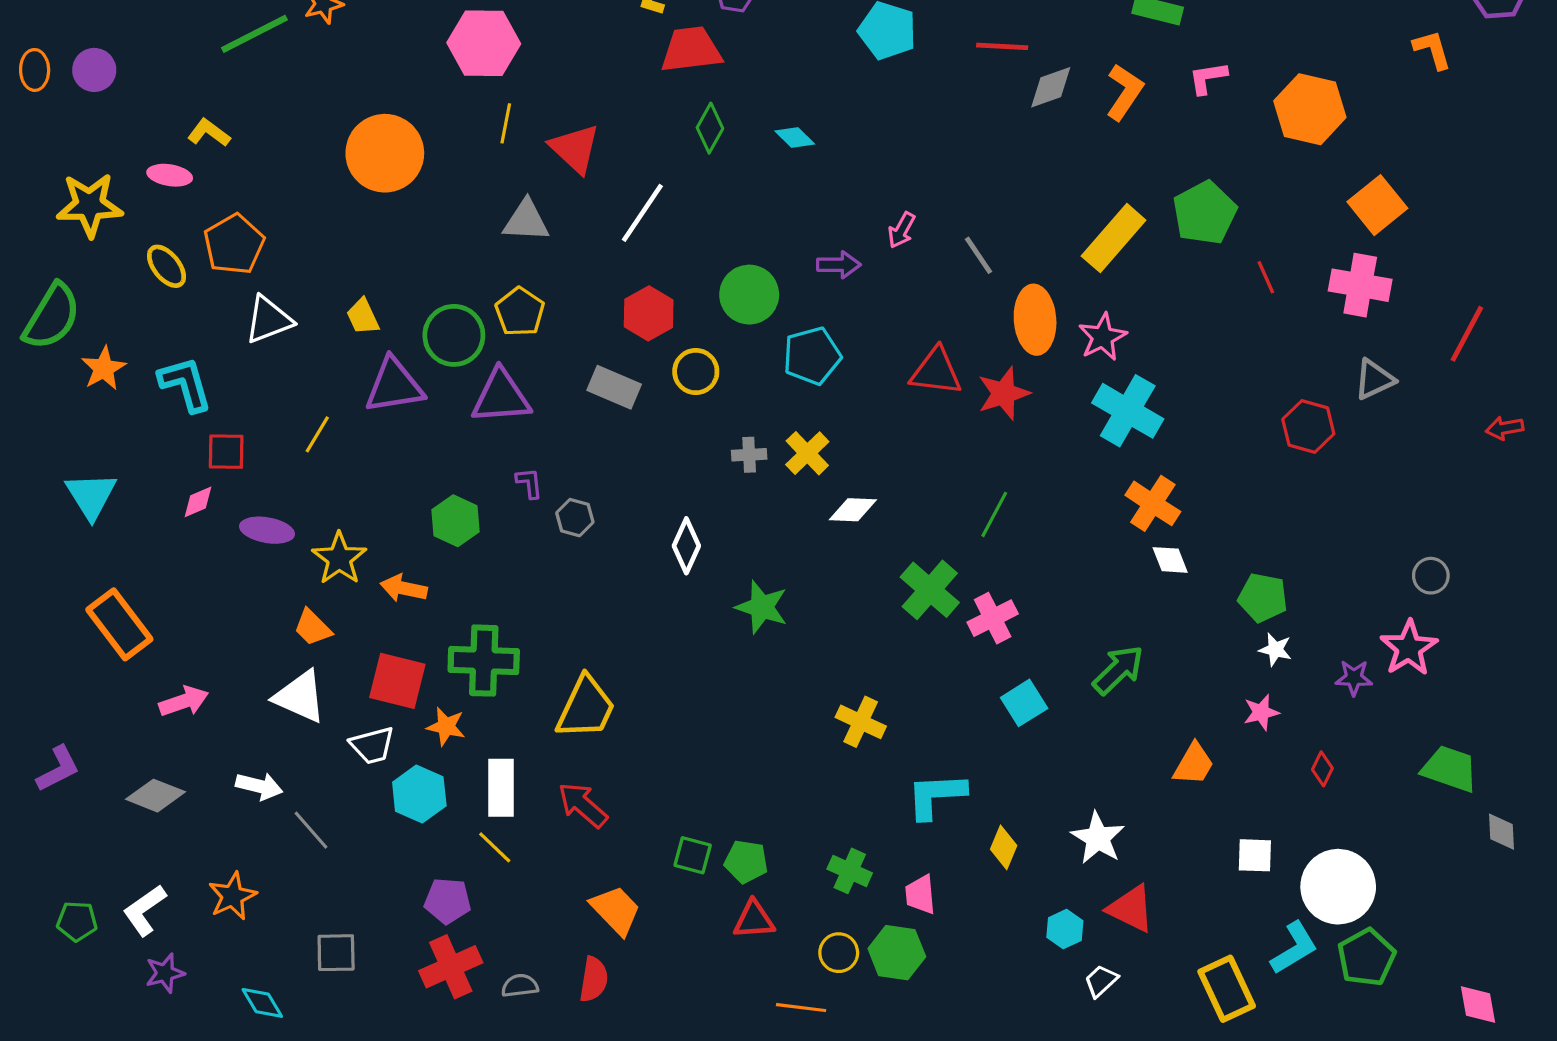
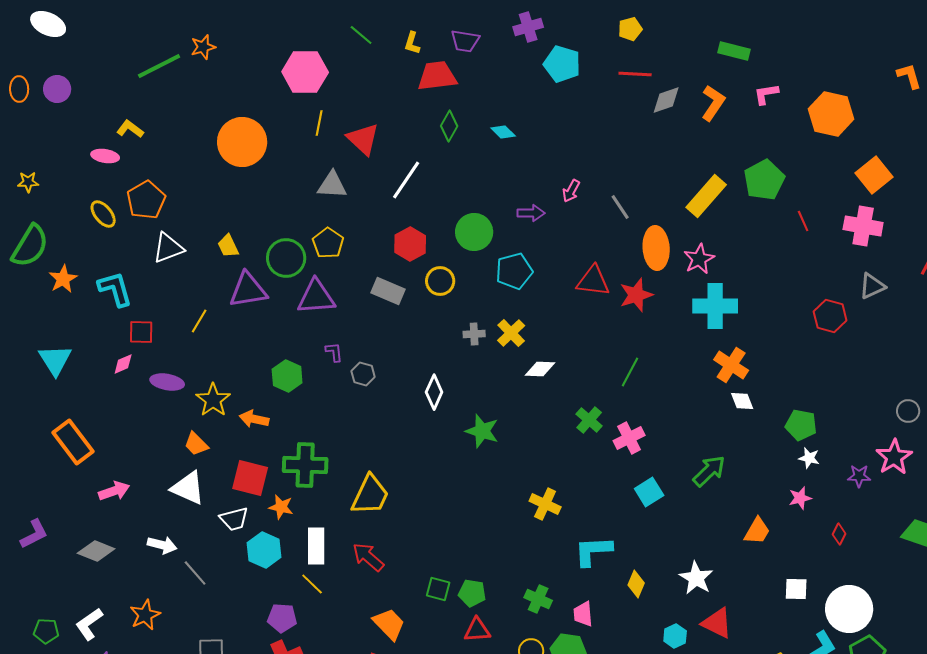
yellow star: (90, 205) -> (28, 182), moved, size x0.5
cyan cross: (1128, 411) -> (715, 306), turned -30
green cross: (930, 590) -> (589, 420), size x0.7

